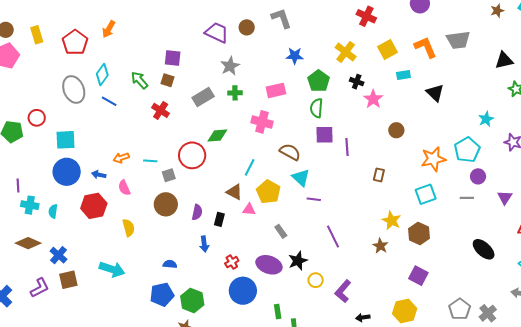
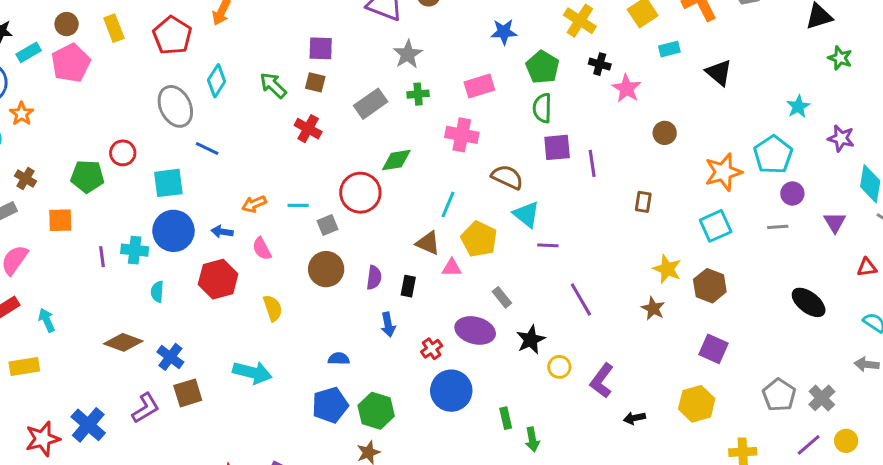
blue line: (109, 101) -> (207, 148), moved
cyan cross: (30, 205) -> (135, 250), moved
purple ellipse: (269, 265) -> (475, 330), moved

